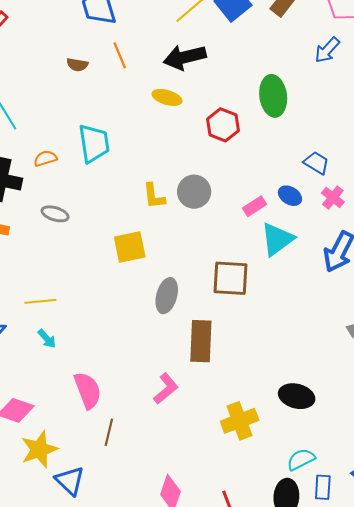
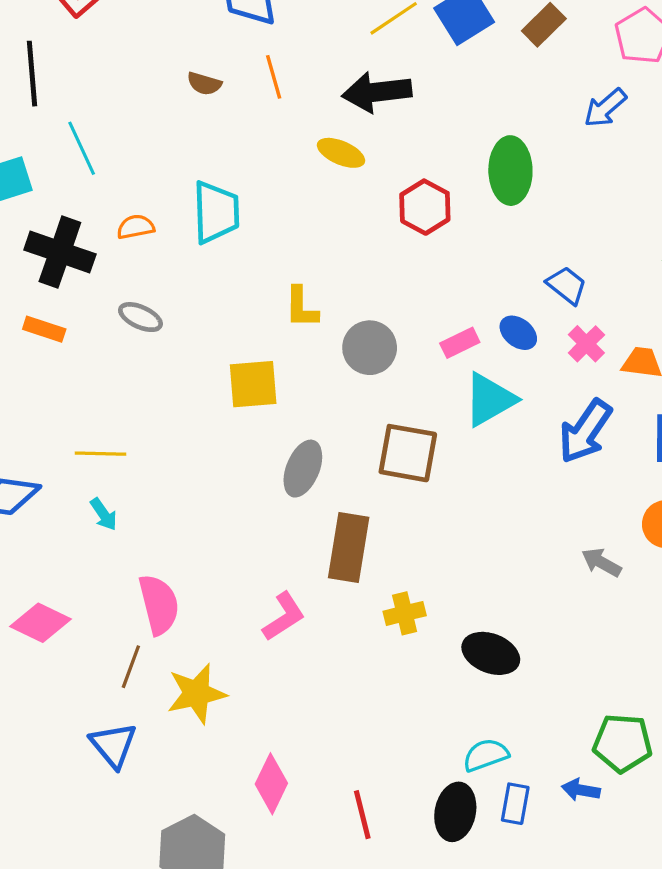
gray circle: (194, 192) -> (370, 348), moved
yellow cross: (240, 421) -> (405, 613), moved, size x0.7
brown line: (109, 432) -> (131, 667), moved
yellow star: (39, 449) -> (197, 694), moved

